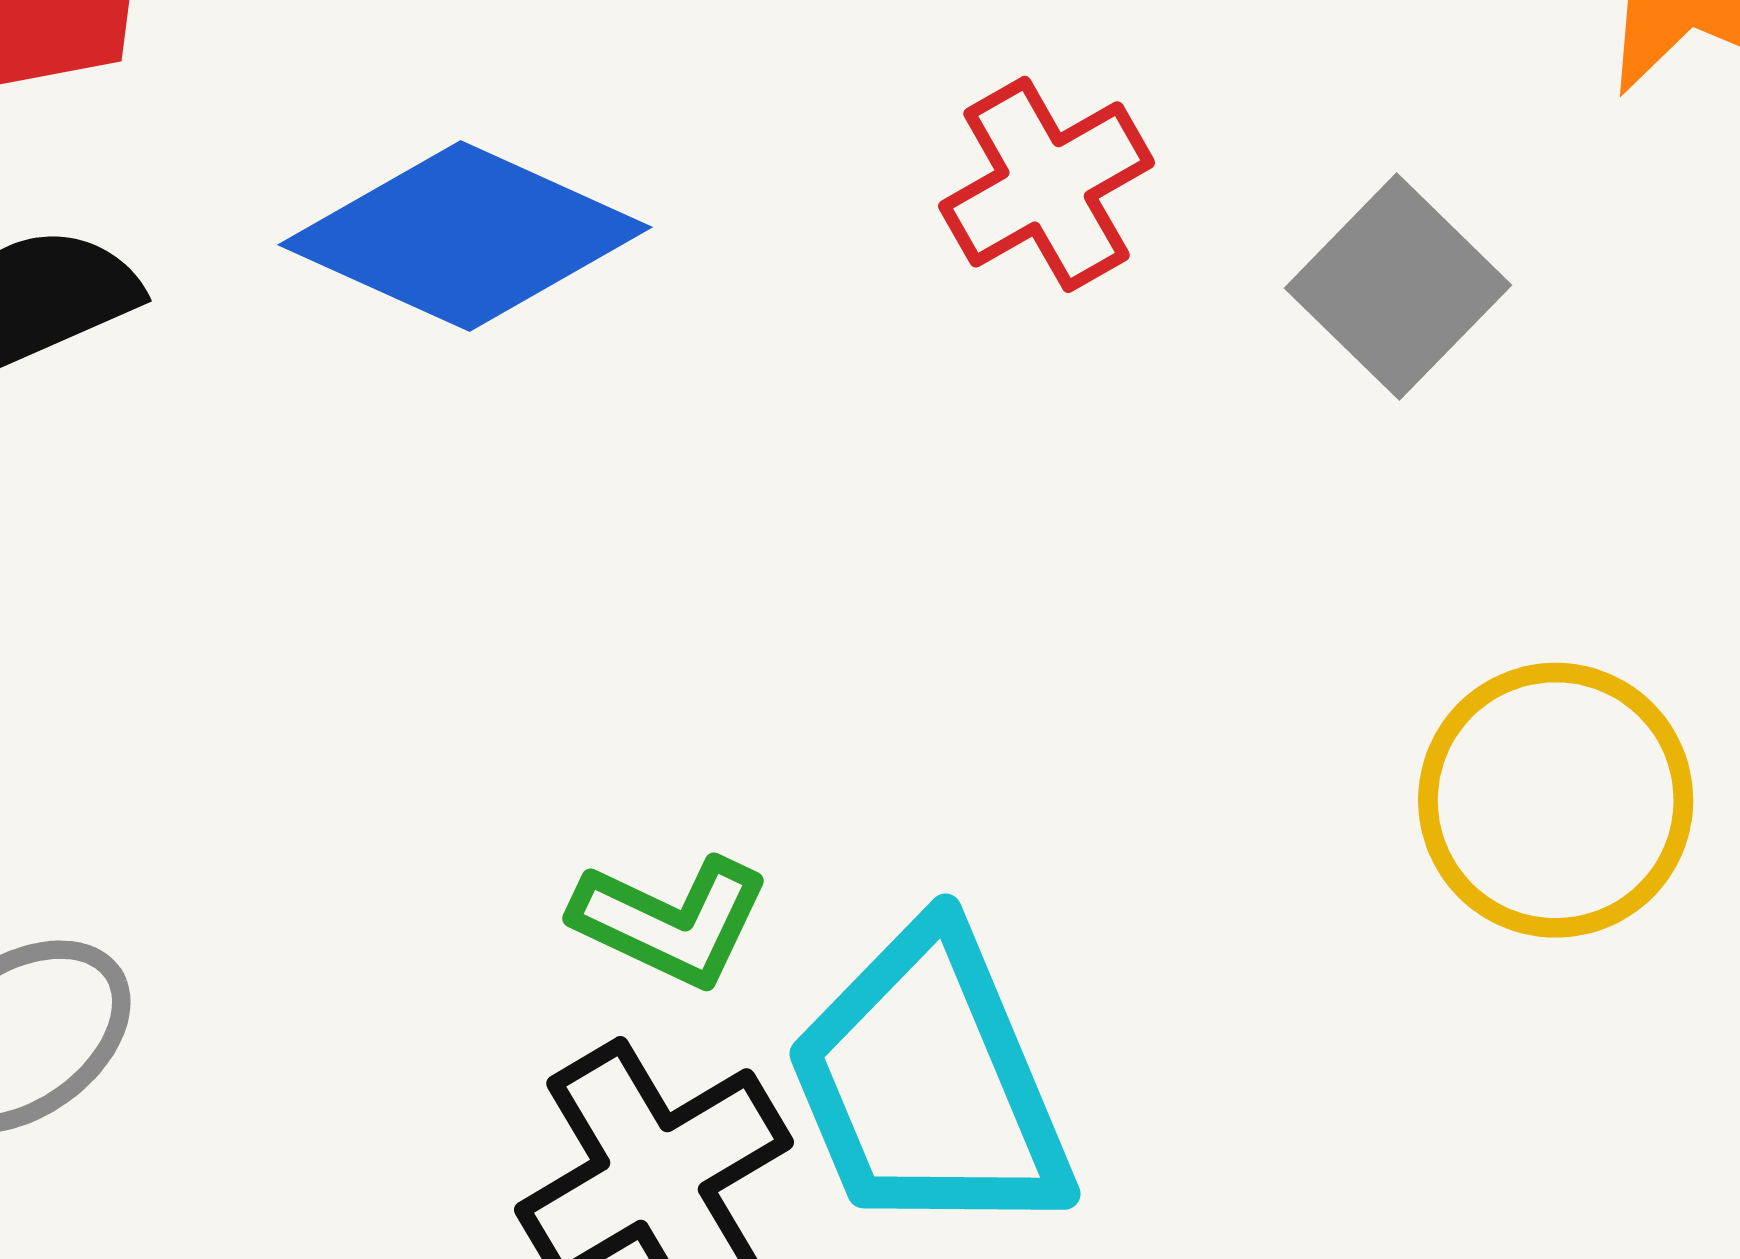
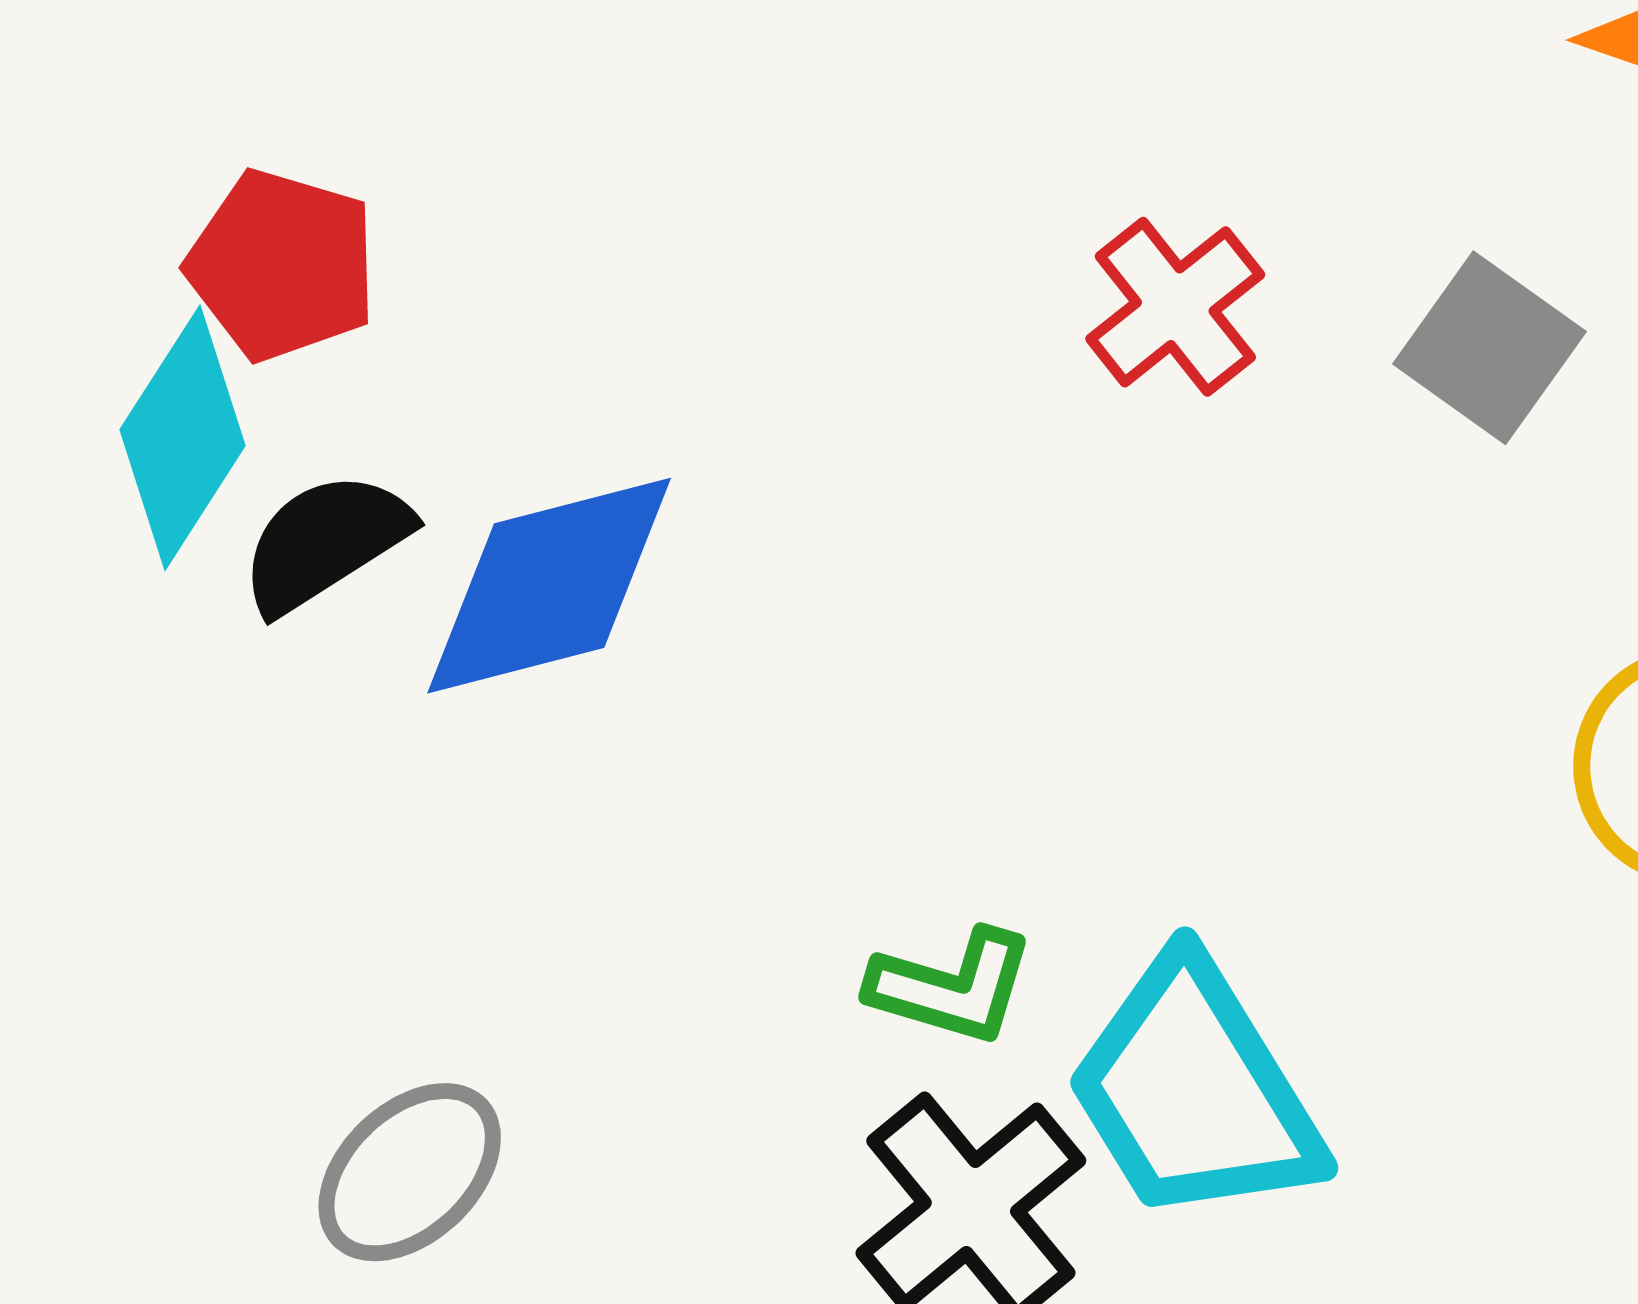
blue diamond: (465, 236) -> (549, 586), moved, turned -30

